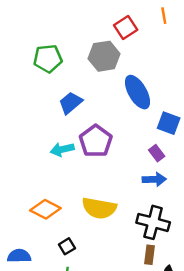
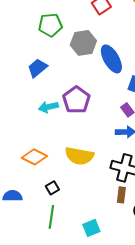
gray hexagon: (104, 56) -> (83, 43), moved
green pentagon: (48, 59) -> (50, 25), moved
blue trapezoid: (71, 103) -> (37, 68), moved

